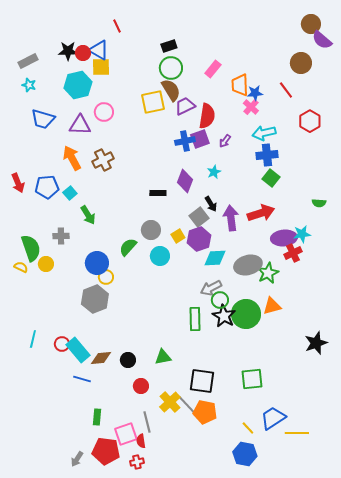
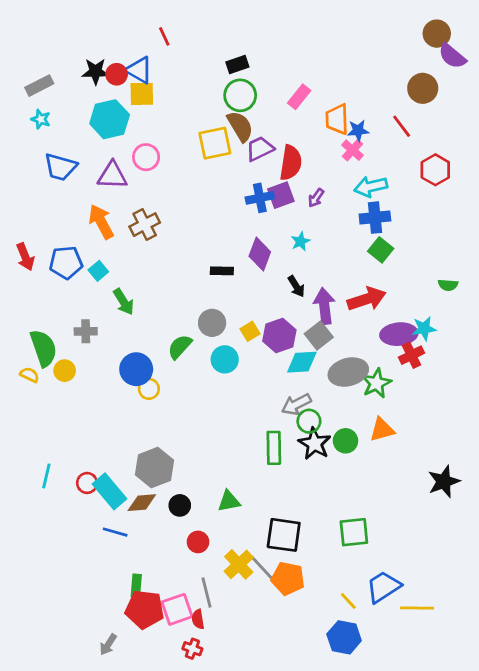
gray square: (199, 217) -> (319, 336), moved
gray hexagon: (95, 299) -> (154, 468), moved
green circle: (246, 314) -> (345, 441), size x0.6
red pentagon: (106, 451) -> (145, 609), moved
red cross: (137, 462) -> (192, 649), turned 32

